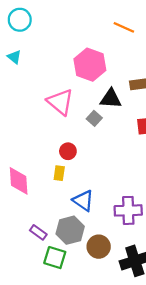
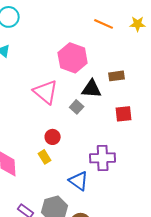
yellow rectangle: (59, 173) -> (45, 157), turned -40
blue triangle: (83, 201) -> (79, 181), moved
purple cross: (128, 210) -> (103, 158), moved

